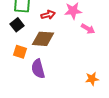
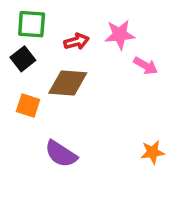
purple semicircle: (38, 69) -> (61, 154), moved, turned -42

